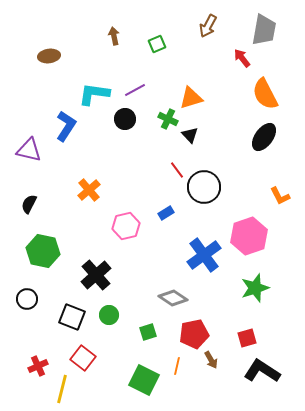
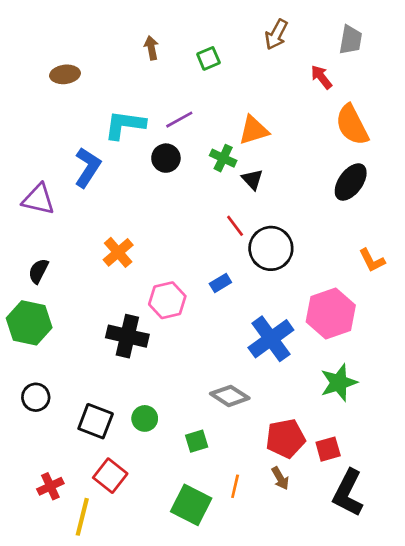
gray trapezoid: (264, 30) -> (351, 40), size x0.7
green hexagon: (43, 251) -> (29, 323), moved
black cross: (96, 275) -> (127, 336), moved, turned -36
red pentagon: (194, 334) -> (286, 438), moved
black L-shape: (262, 371) -> (348, 493), turned -96

